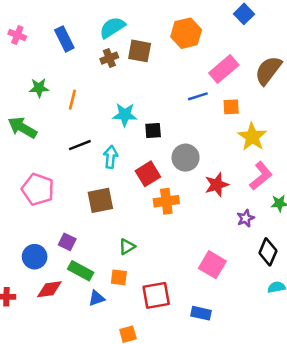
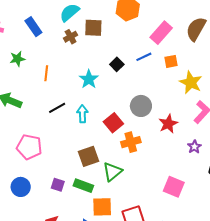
green star: (39, 88) -> (17, 59), moved
cyan star: (125, 115) -> (89, 79), turned -30
black square: (153, 130) -> (117, 64), moved, turned -32
brown square: (100, 200) -> (89, 156), moved
green triangle: (127, 247) -> (112, 172), moved, size x1.5
blue circle: (35, 257) -> (21, 187), moved
green rectangle: (81, 271) -> (83, 186), moved
orange square: (119, 277) -> (102, 207), size x1.5

